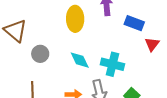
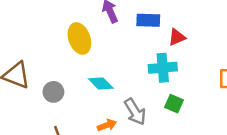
red triangle: (152, 44) -> (177, 37), turned 49
cyan cross: (112, 64) -> (163, 68), moved

